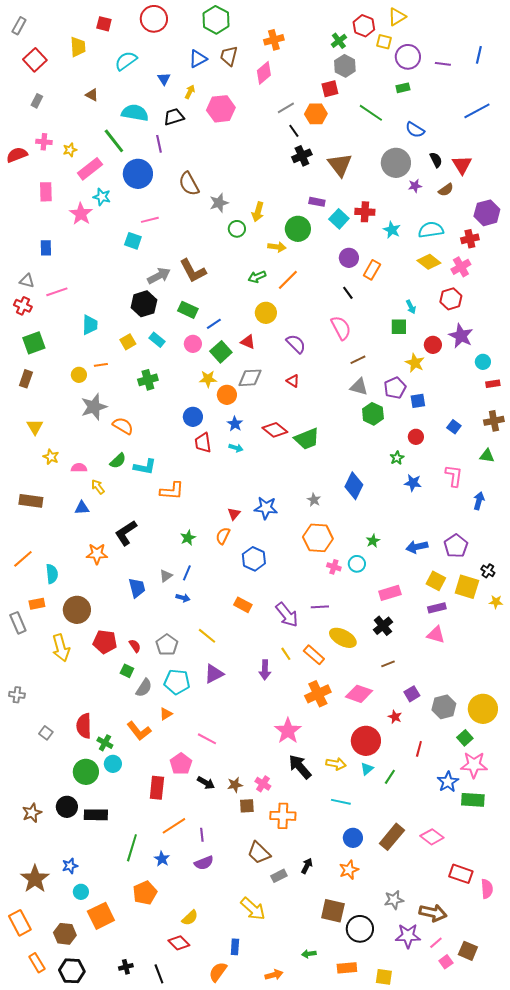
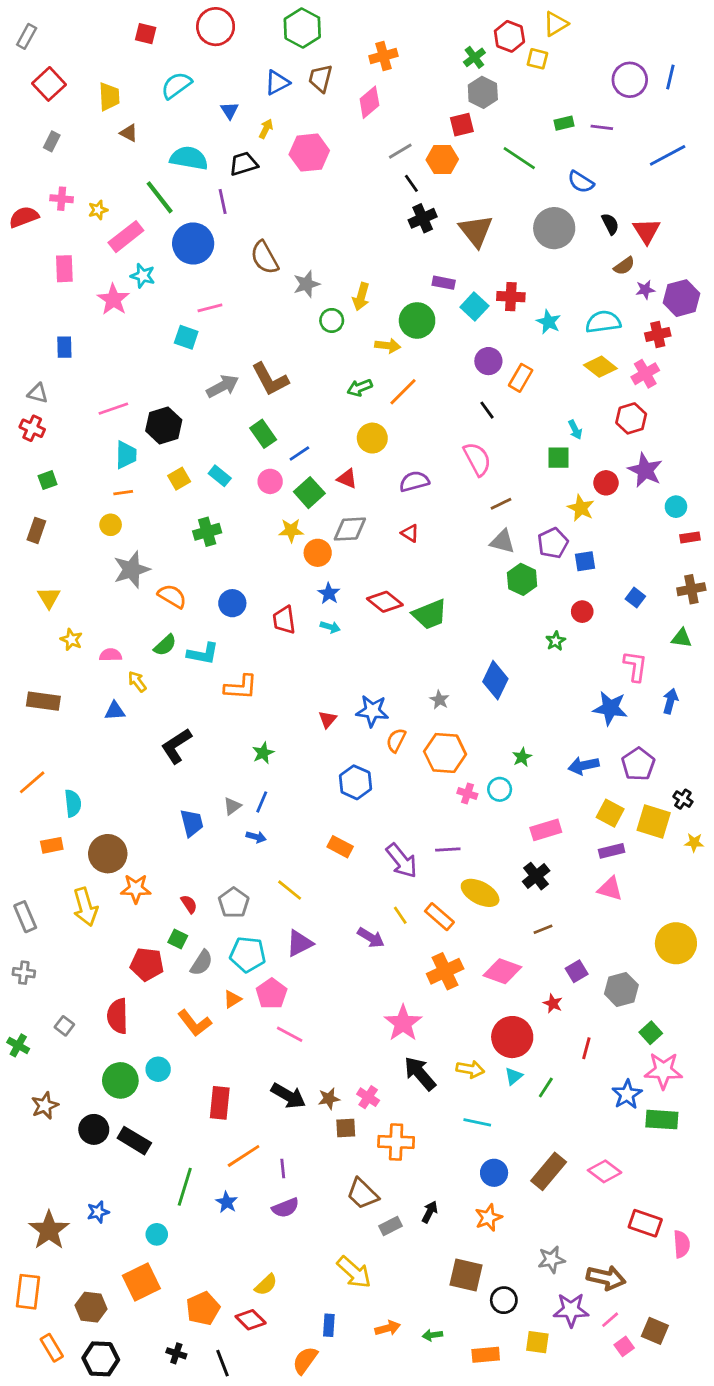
yellow trapezoid: (78, 47) -> (109, 97), moved
purple circle: (408, 57) -> (630, 80), moved
purple line: (443, 64) -> (602, 127), moved
purple star: (415, 186) -> (645, 290), moved
pink line: (57, 292) -> (113, 409), moved
black hexagon: (144, 304) -> (164, 425), moved
green rectangle: (188, 310) -> (263, 434), turned 30
green square: (34, 343) -> (48, 480), size x0.6
purple semicircle: (296, 344) -> (414, 481), turned -60
orange line: (101, 365) -> (123, 493), moved
blue circle: (193, 417) -> (232, 603), moved
blue star: (413, 483) -> (610, 708), moved, size x1.4
orange semicircle: (223, 536) -> (396, 740), moved
orange star: (97, 554) -> (136, 889), moved
gray rectangle: (18, 623) -> (25, 917), moved
red pentagon: (105, 642) -> (147, 964), moved
purple arrow: (265, 670) -> (371, 938), turned -60
yellow circle: (483, 709) -> (676, 943), moved
green cross: (105, 743) -> (18, 1045), moved
pink pentagon: (181, 764) -> (272, 994), moved
black arrow: (206, 783) -> (288, 1096), size x1.4
brown star: (32, 813) -> (45, 1106), moved
black rectangle: (96, 815) -> (134, 1141), turned 30
cyan circle: (81, 892) -> (157, 1234), moved
orange pentagon: (145, 893) -> (203, 1309), moved
orange rectangle: (20, 923) -> (28, 1292), turned 35
black circle: (360, 929) -> (504, 1300), size x0.7
black cross: (126, 967) -> (176, 1353), turned 32
orange arrow: (274, 975) -> (388, 1328), moved
yellow square: (384, 977) -> (537, 1342), moved

